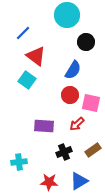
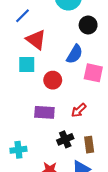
cyan square: (27, 80) -> (27, 65), turned -36
red circle: (70, 95) -> (53, 80), moved
pink square: (91, 103) -> (93, 73), moved
brown rectangle: (93, 150) -> (89, 145), moved, turned -63

